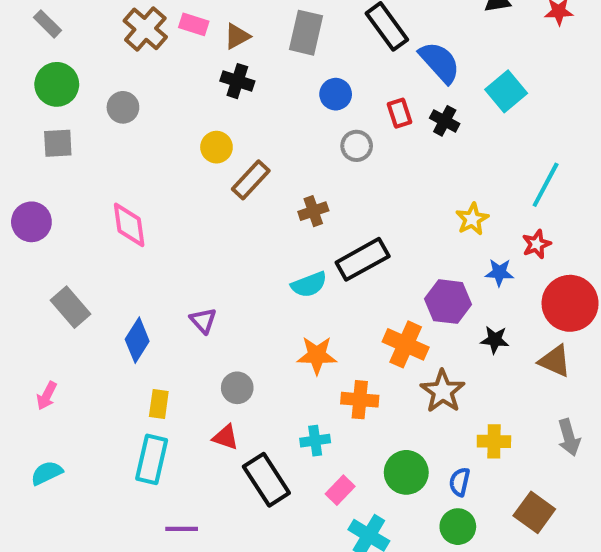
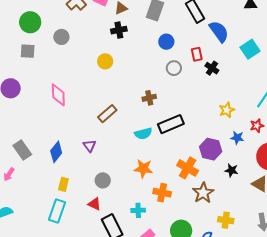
black cross: (237, 81) -> (119, 30), turned -35
black cross: (445, 121) -> (212, 68), moved
brown rectangle: (251, 180) -> (107, 114), moved
gray rectangle: (70, 307) -> (22, 150), moved

